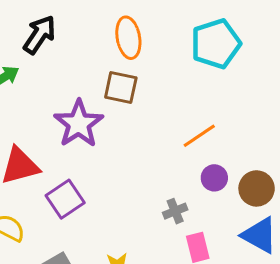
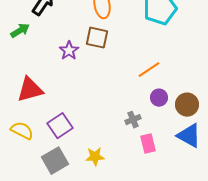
purple star: (79, 124) -> (69, 51), moved, size x0.6
purple square: (65, 199) -> (60, 126), moved

